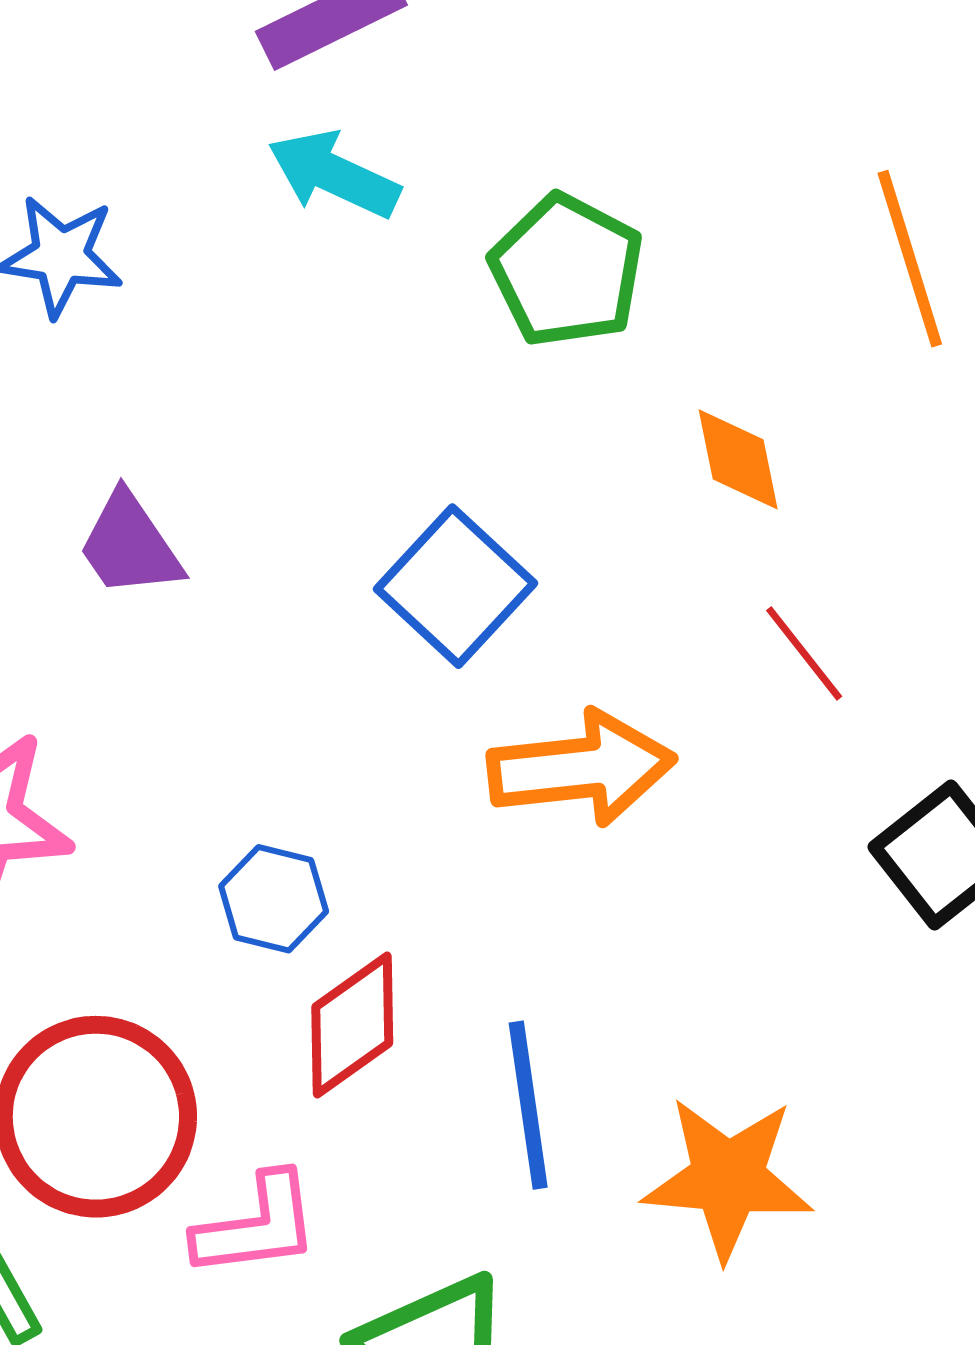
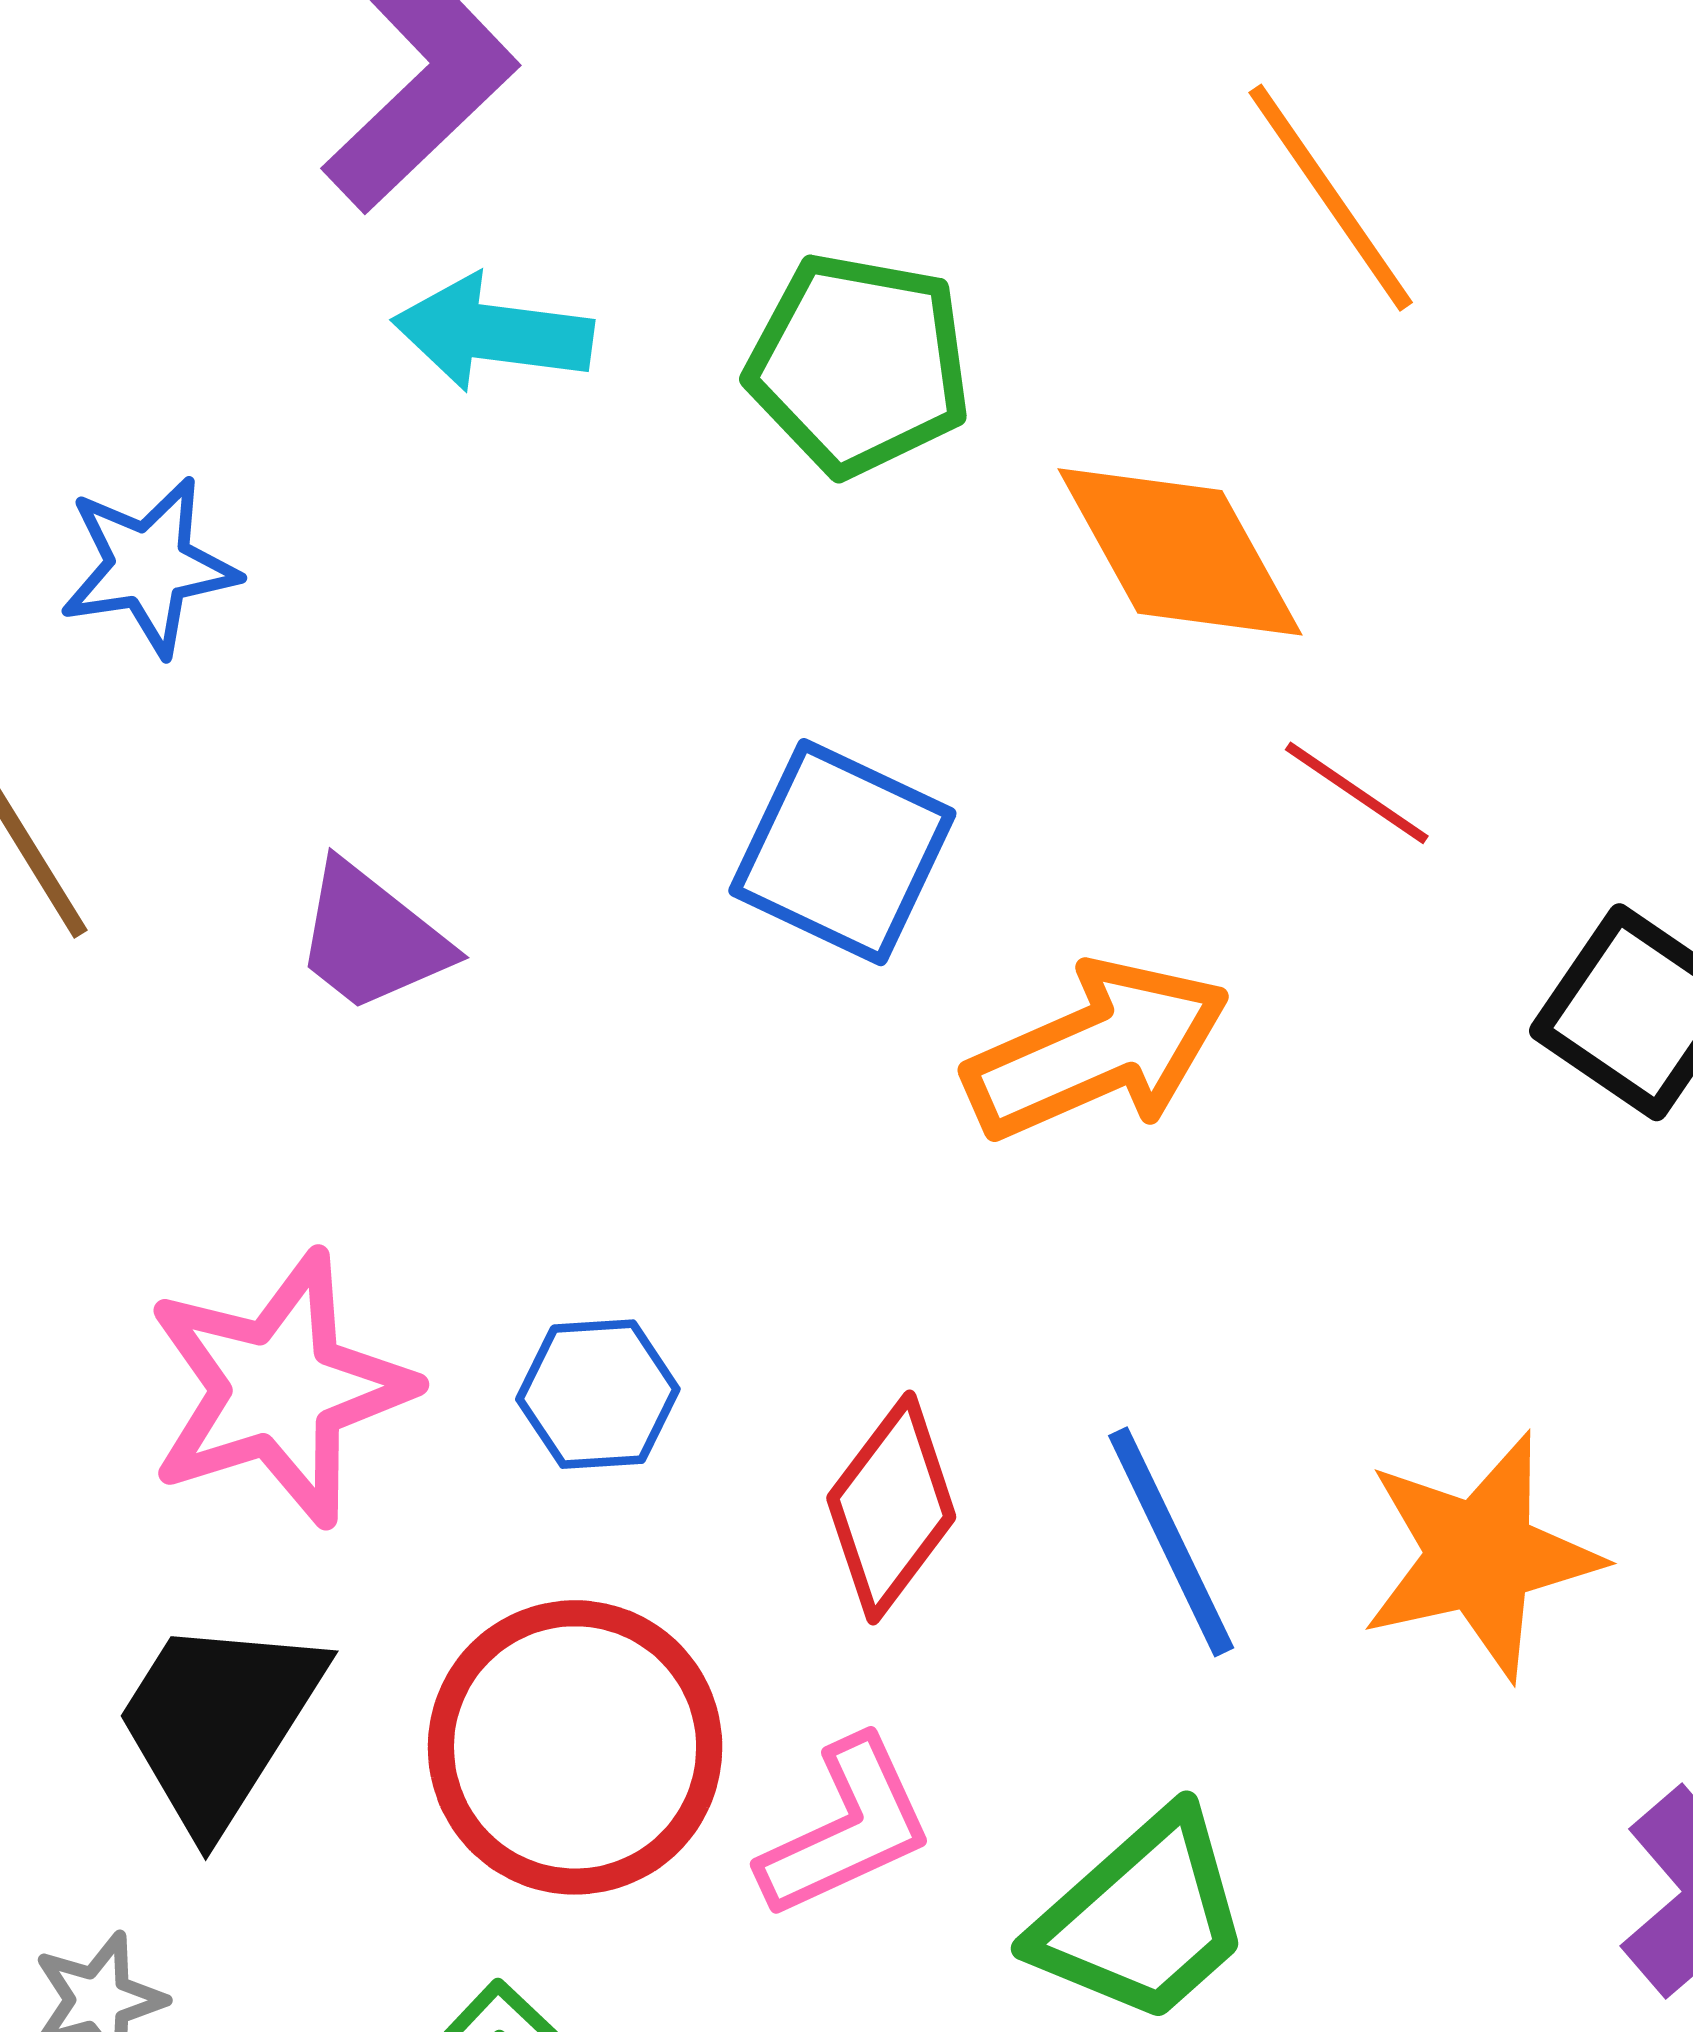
orange diamond: (738, 459) -> (1180, 552), size x1.6
blue hexagon: (274, 899) -> (598, 1394), moved

